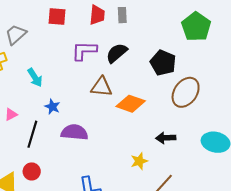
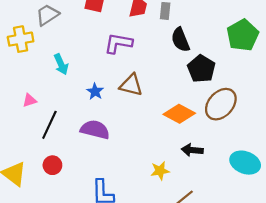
black semicircle: (117, 53) -> (180, 40), moved, turned -80
orange diamond: (131, 104) -> (179, 114), moved
blue star: (52, 107) -> (95, 91), moved
red circle: (32, 171) -> (52, 165), moved

